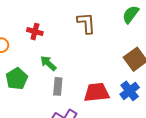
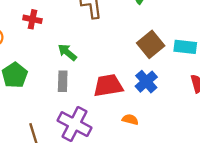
green arrow: (48, 63) -> (67, 52), moved

